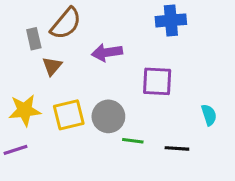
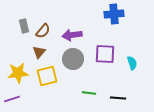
brown semicircle: (66, 23) -> (43, 31), moved, size x0.7
brown triangle: (52, 66) -> (39, 52), moved
cyan semicircle: (209, 115) -> (132, 63), moved
gray circle: (108, 116) -> (73, 59), moved

